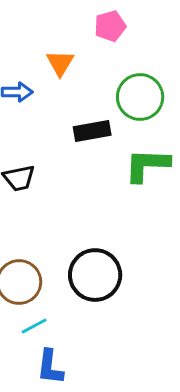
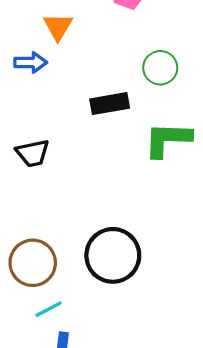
orange triangle: (60, 63) -> (58, 27), moved
green circle: (140, 97) -> (160, 68), size x0.7

